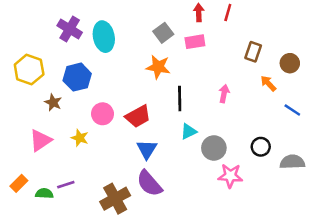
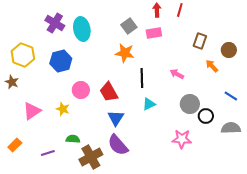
pink arrow: (224, 94) -> (177, 74), turned -72
brown star: (53, 102) -> (12, 82), moved
blue line: (292, 110) -> (231, 96), moved
red trapezoid: (138, 116) -> (109, 92), turned 90
gray circle: (214, 148) -> (190, 104), moved
purple line: (66, 185) -> (48, 153), moved
green semicircle: (44, 194) -> (73, 139), moved

